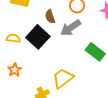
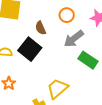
gray arrow: (71, 28) -> (74, 39), moved

